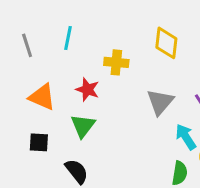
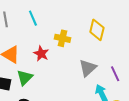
cyan line: (68, 38) -> (33, 18), turned -42
green triangle: (83, 126) -> (25, 78), moved

